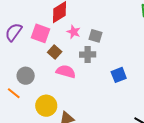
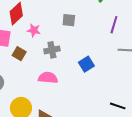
gray square: (95, 36) -> (69, 20), moved
pink semicircle: (66, 72) -> (48, 78), moved

